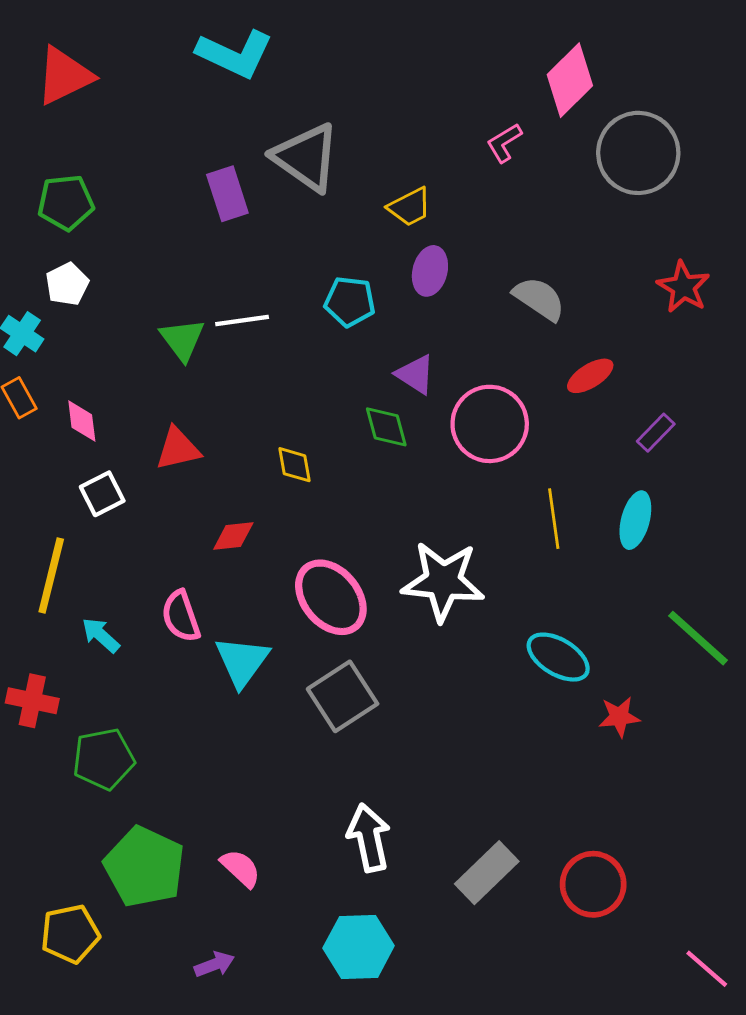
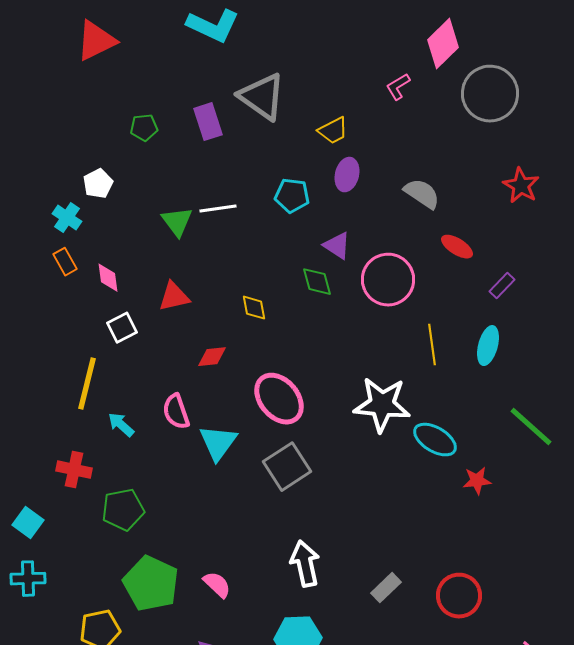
green pentagon: (66, 202) -> (144, 128), moved, size x0.7
red ellipse: (590, 376) -> (457, 247), turned 64
white star: (443, 581) -> (382, 405), moved
gray rectangle: (487, 873) -> (386, 588), size x0.7

